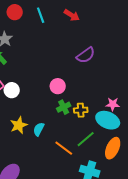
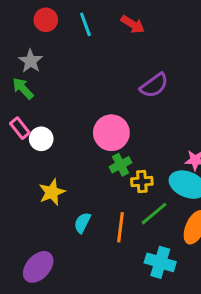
pink circle: (58, 86) -> (111, 133), size x1.5
yellow cross: (81, 110) -> (142, 182), moved
cyan semicircle: (39, 129) -> (82, 223), moved
orange line: (64, 148) -> (121, 227), turned 60

